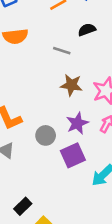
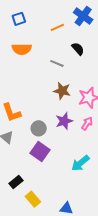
black semicircle: (87, 30) -> (78, 49), turned 64
purple square: (73, 155) -> (40, 151), moved, turned -36

